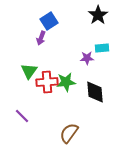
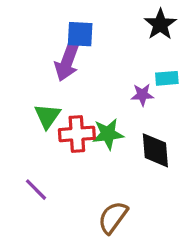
blue square: (49, 21) -> (80, 34), turned 36
purple arrow: (41, 38) -> (67, 62), size x1.6

